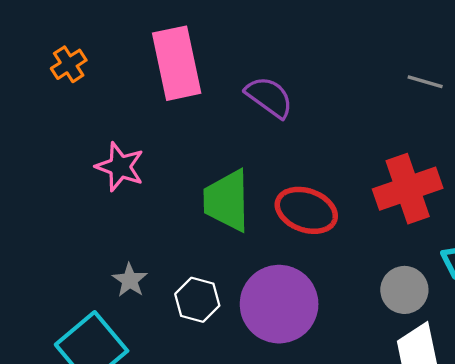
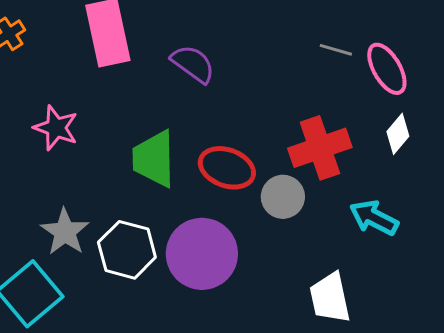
gray star: (130, 280) -> (65, 232), size x1.5
gray circle: (404, 290) -> (283, 197), moved
white hexagon: (197, 300) -> (127, 250), size x1.4

